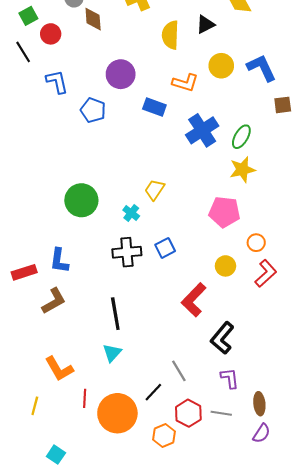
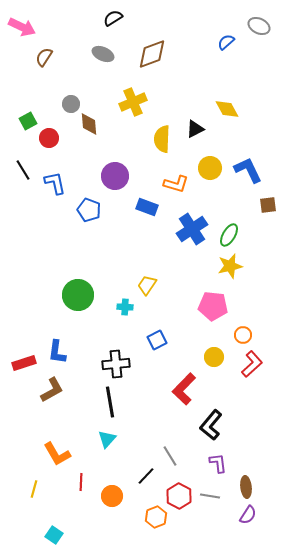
black line: (23, 52) -> (23, 170), moved
cyan cross: (131, 213) -> (125, 307), turned -35
black cross: (127, 252) -> (116, 364), moved
orange circle: (117, 413) -> (112, 496), size x0.6

